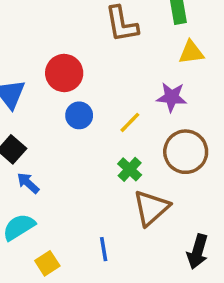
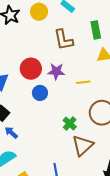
purple star: (172, 97) -> (56, 71), moved
yellow line: (130, 122) -> (83, 82), moved, turned 40

